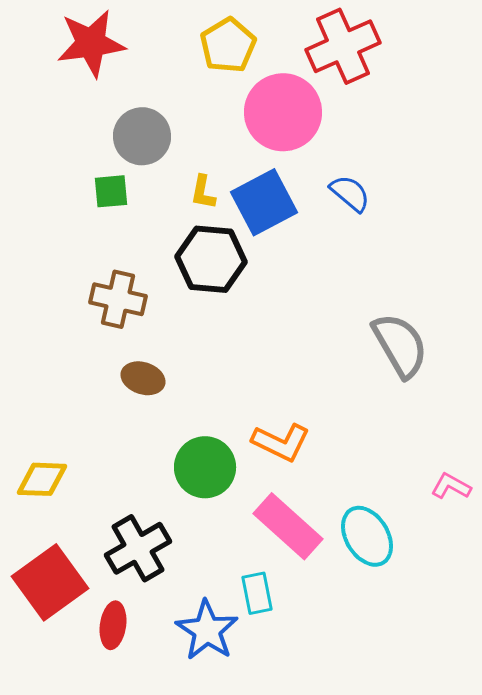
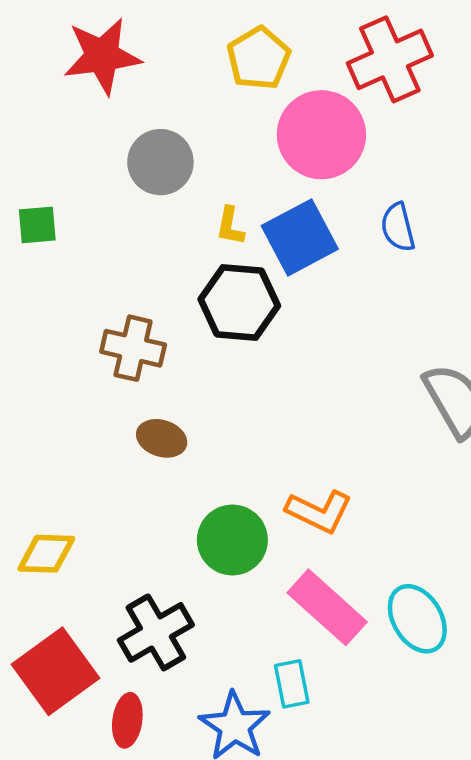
green square: (111, 191) -> (37, 225), moved
blue semicircle: (350, 193) -> (398, 227), turned -144

